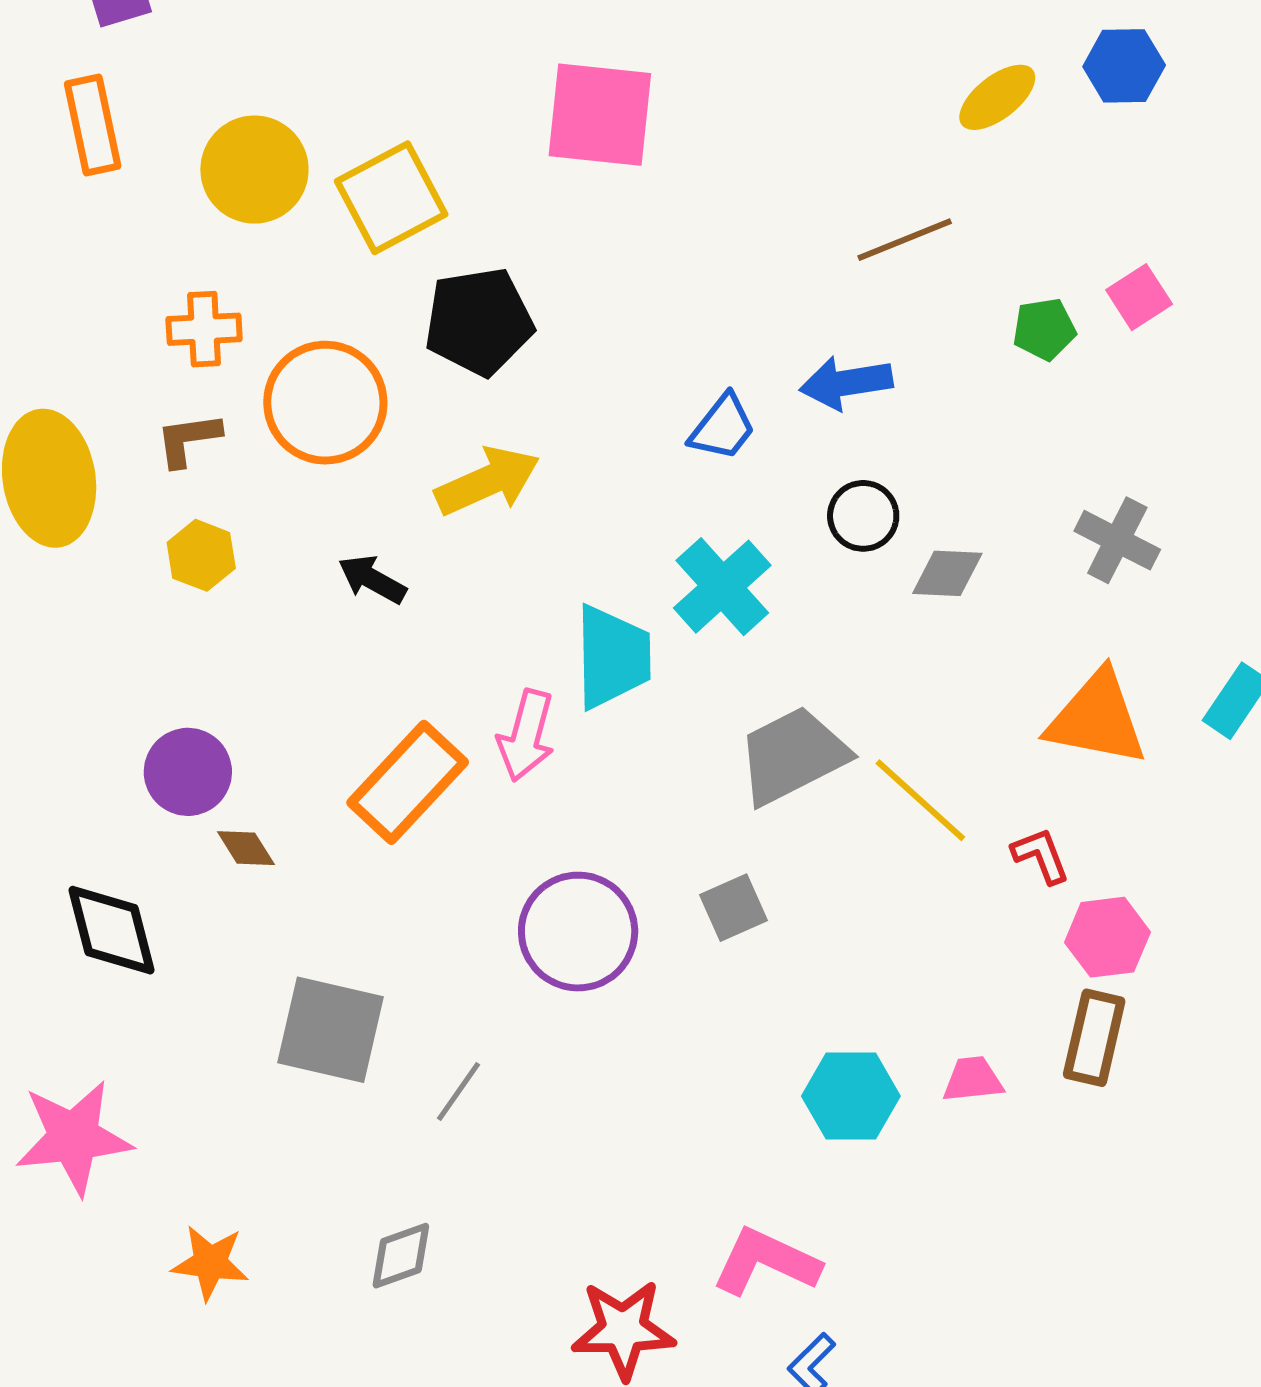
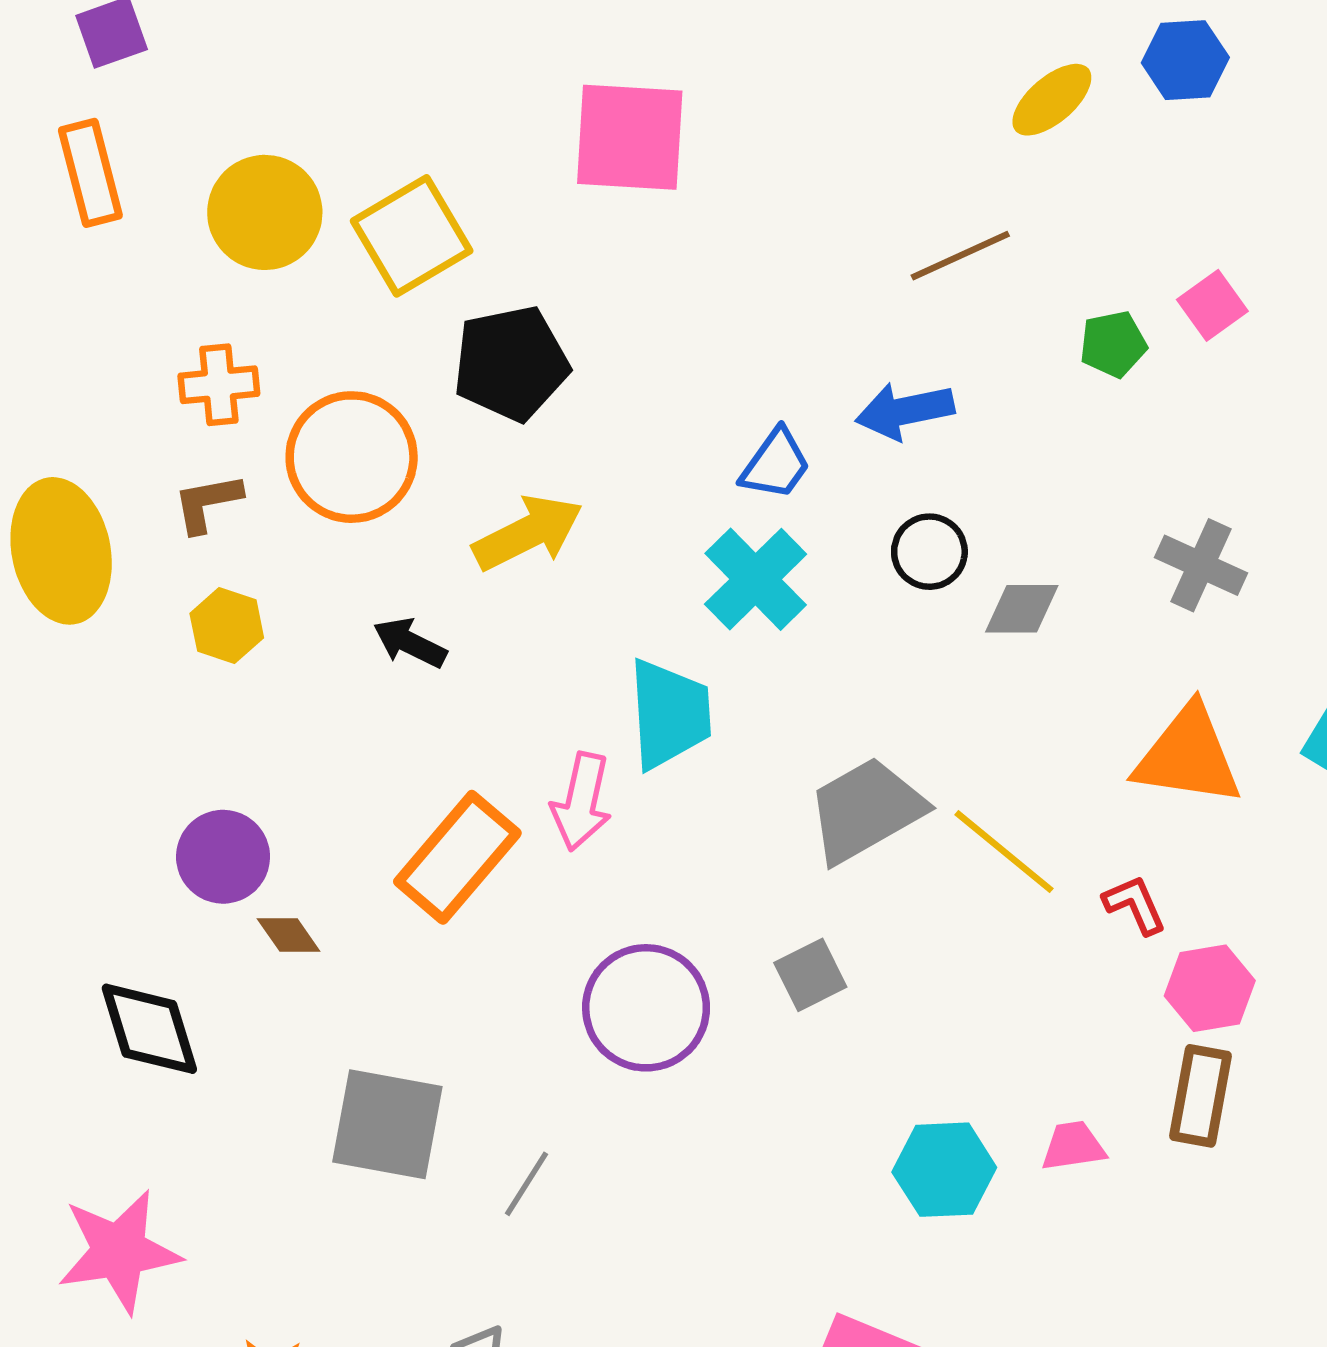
cyan cross: (722, 587) -> (756, 579), moved

